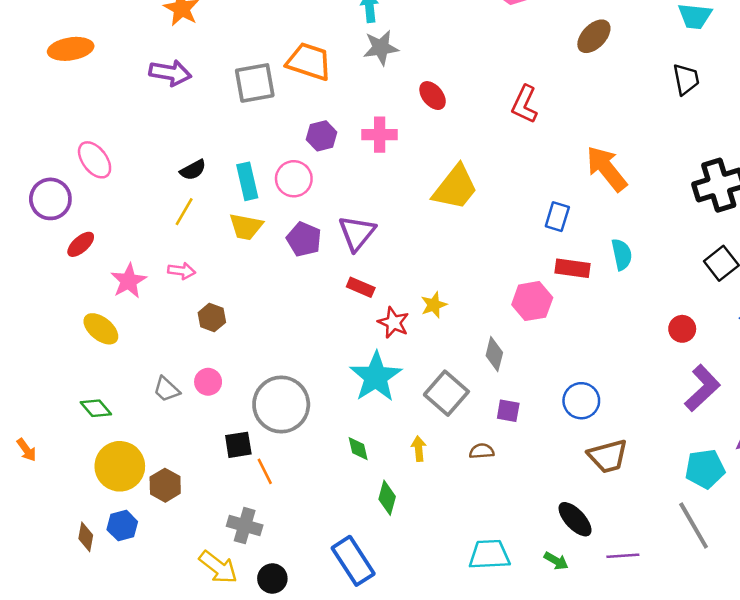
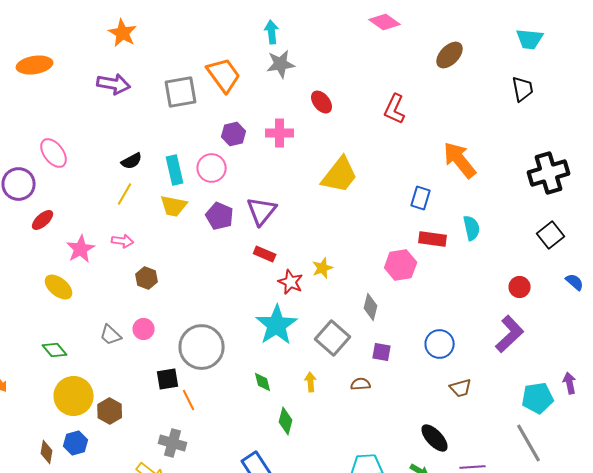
orange trapezoid: (309, 61) -> (224, 75), turned 36
purple L-shape: (702, 388) -> (510, 334), moved
brown trapezoid: (608, 456) -> (461, 388), size x0.7

